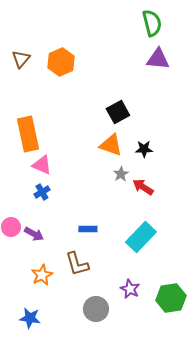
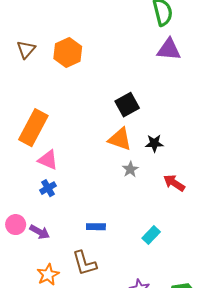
orange rectangle: (28, 134) -> (33, 128), turned 40
red arrow: (143, 187) -> (174, 183), moved
cyan rectangle: (141, 237) -> (151, 235), size x0.6

